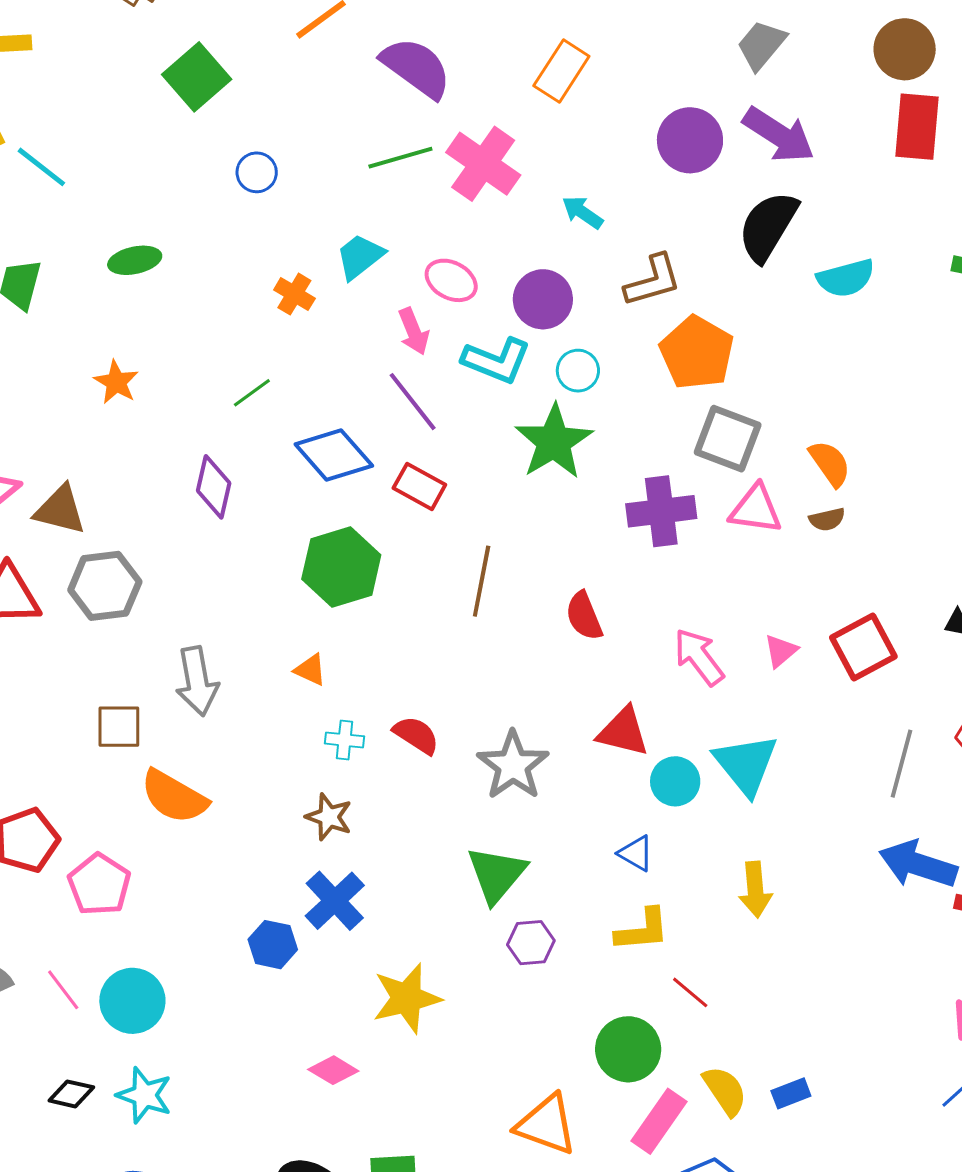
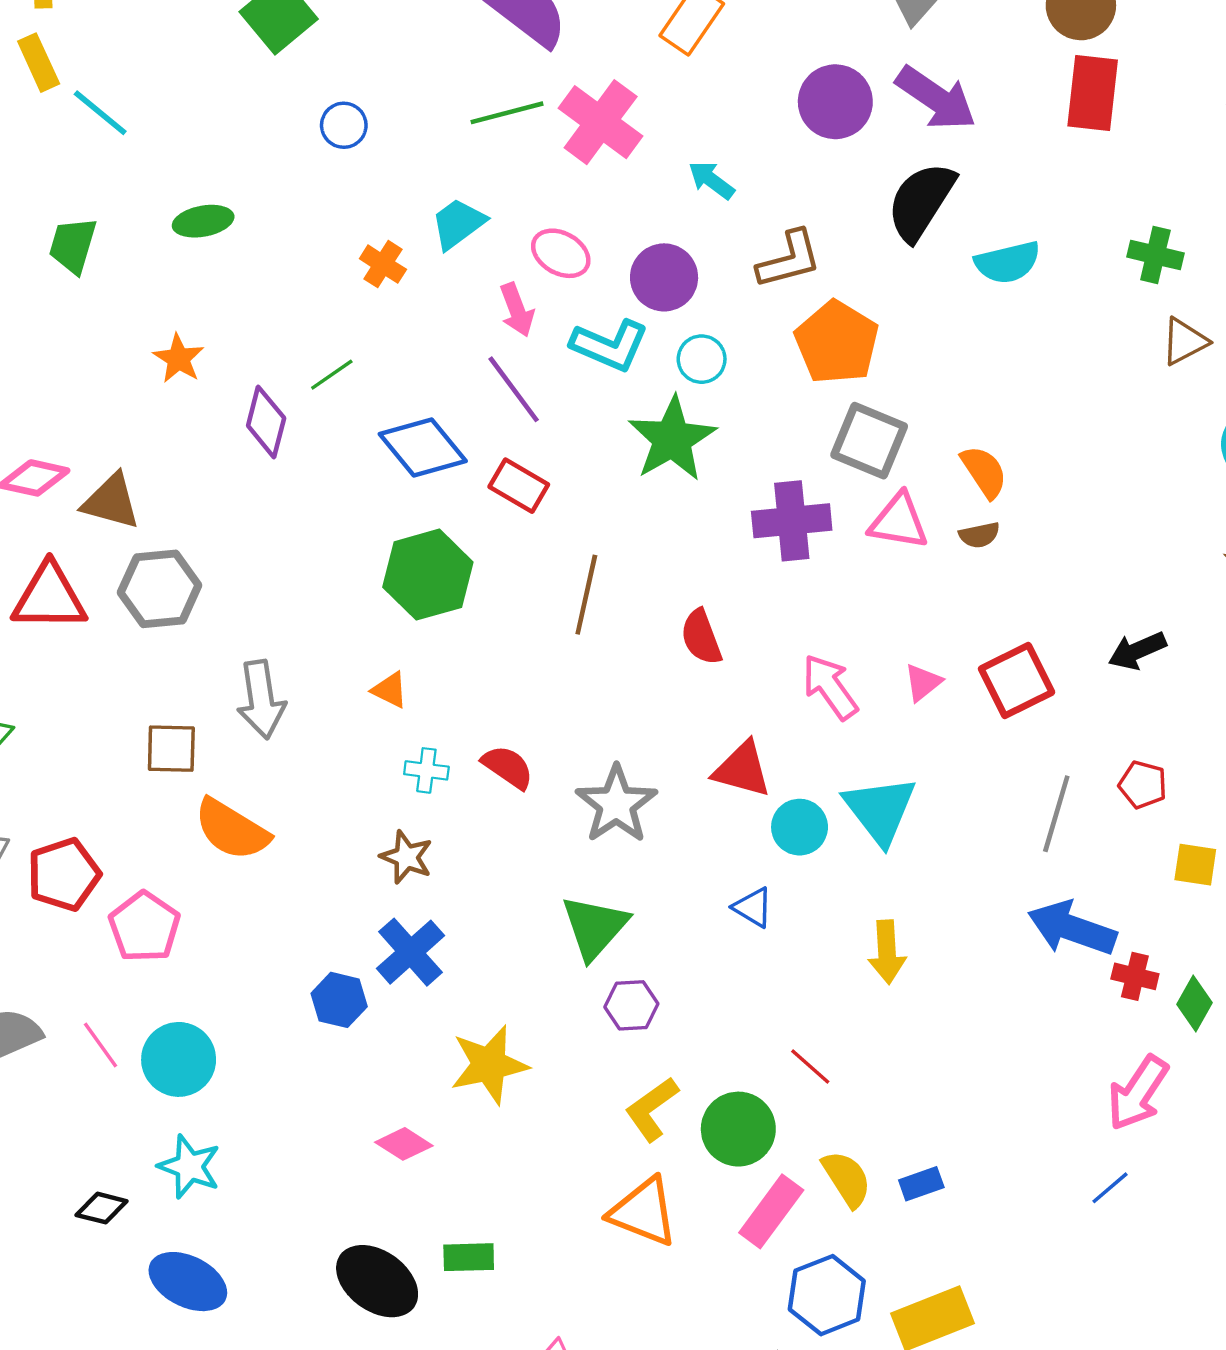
purple diamond: (214, 487) -> (266, 422), moved
yellow L-shape: (642, 930) -> (652, 1109), moved, turned 148
black diamond: (71, 1094) -> (102, 1208), moved

